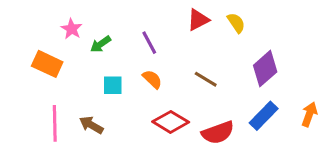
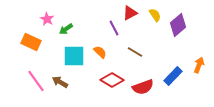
purple line: (149, 43) -> (114, 28), moved
purple diamond: (265, 69) -> (178, 25), moved
cyan square: (113, 85) -> (74, 56), size x1.6
orange arrow: (309, 114) -> (199, 65), moved
pink line: (55, 123) -> (36, 81), turned -35

